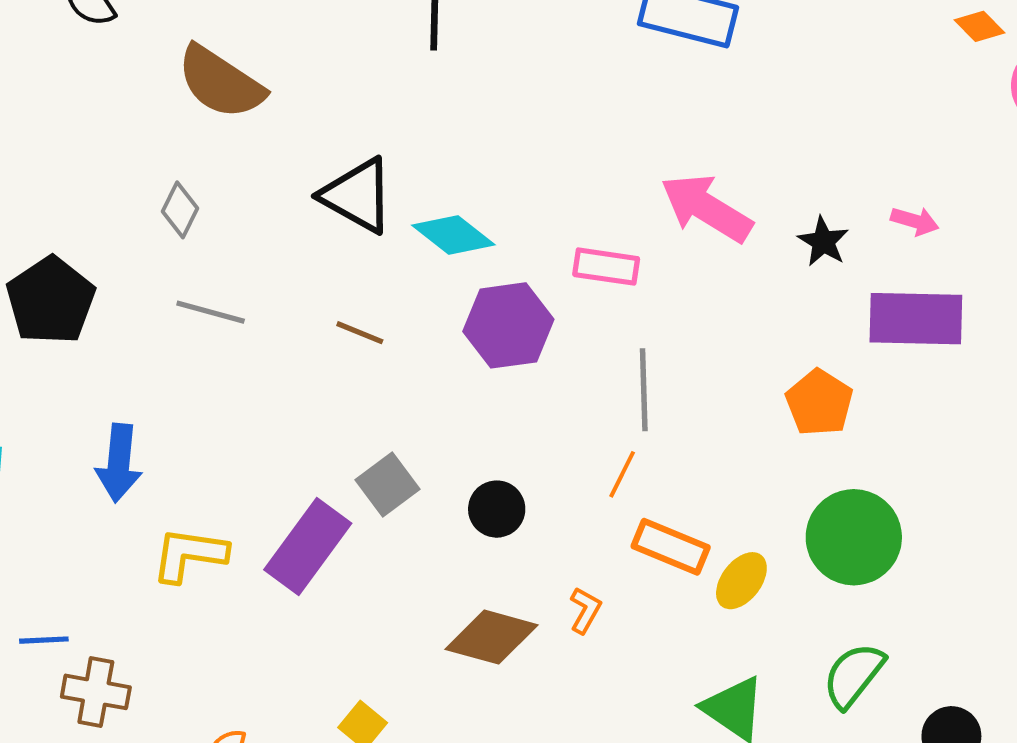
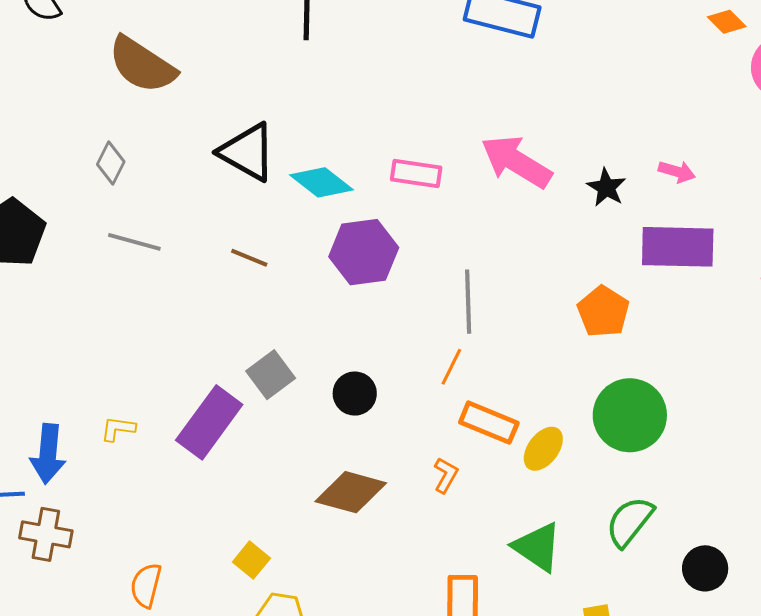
pink rectangle: (606, 267) -> (416, 174), moved
blue arrow: (119, 463) -> (48, 454), moved
yellow L-shape: (189, 555) -> (118, 429), size x0.6
orange L-shape: (585, 610) -> (446, 475), moved

